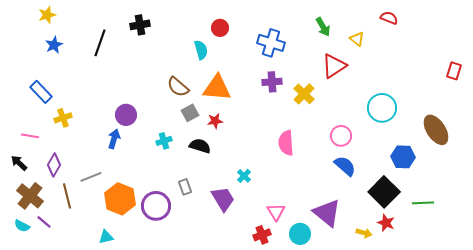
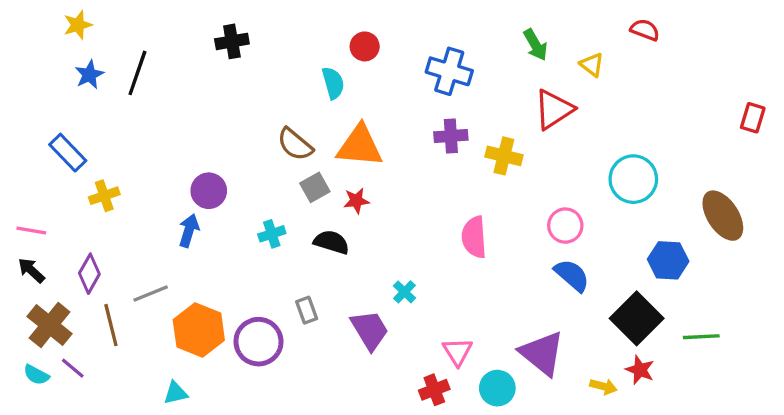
black line: (100, 43) -> (137, 73), moved
yellow cross: (304, 94) -> (504, 156), turned -30
pink line: (30, 136) -> (31, 231), moved

